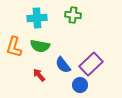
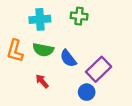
blue semicircle: (63, 65) -> (68, 58), moved

